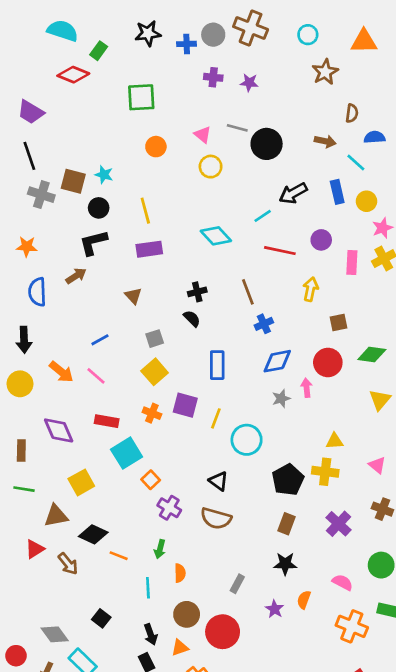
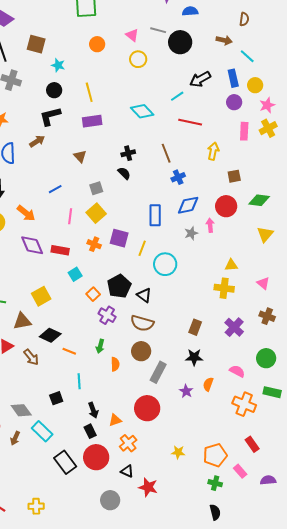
blue semicircle: (374, 137) -> (190, 11), moved
brown square: (73, 181) -> (36, 44), moved
purple circle: (321, 240) -> (234, 102), moved
blue rectangle: (217, 365) -> (155, 215), moved
pink line: (96, 376) -> (70, 216), moved, turned 56
purple diamond: (59, 430) -> (32, 245), moved
cyan square: (127, 453) -> (75, 274), size x0.6
black pentagon: (288, 480) -> (119, 286), moved
gray rectangle: (237, 584) -> (158, 372), size x1.5
cyan line: (148, 588) -> (79, 381), moved
brown circle: (187, 614) -> (141, 351), moved
black square: (101, 618) -> (56, 398), turned 32

